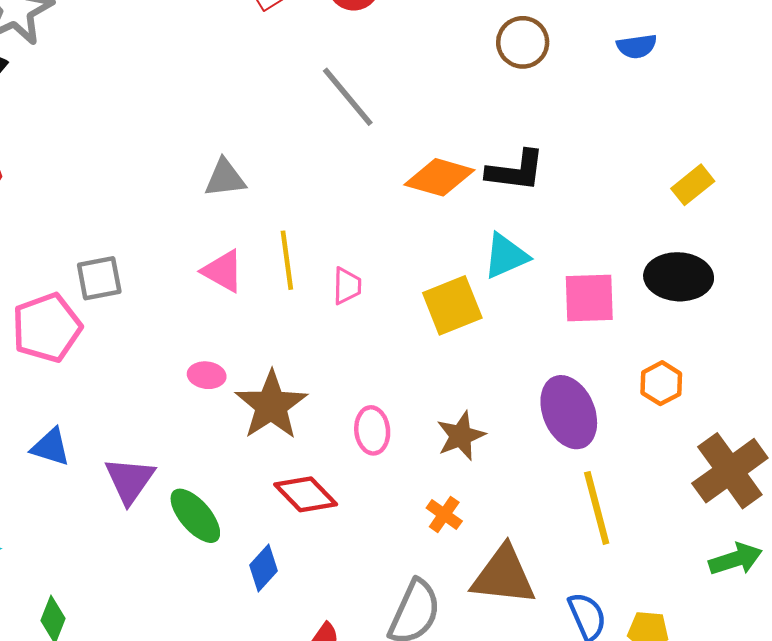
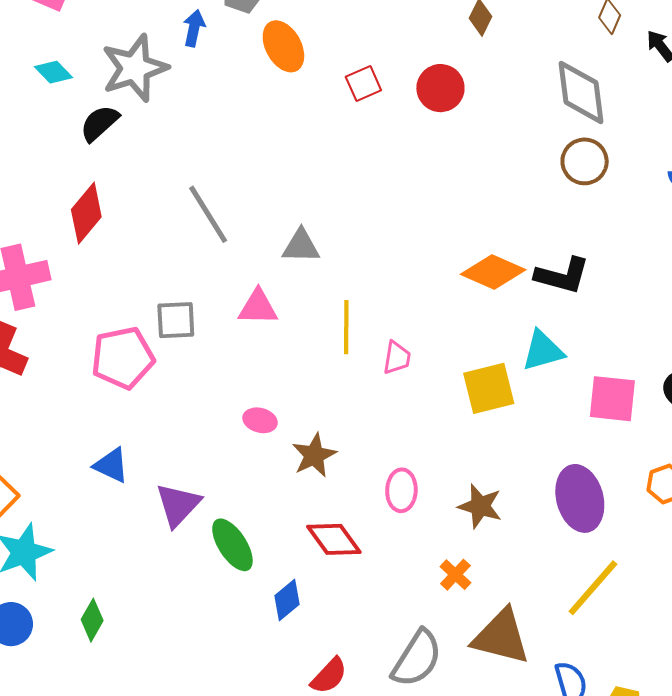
gray line: (348, 97) -> (208, 214), moved
pink triangle: (223, 271) -> (258, 307), moved, turned -36
brown star: (271, 405) -> (314, 455), size x0.7
brown star: (461, 436) -> (480, 506), turned 30
yellow line: (597, 508) -> (593, 588), turned 48

